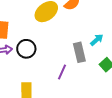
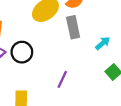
gray rectangle: (79, 52) -> (73, 27), moved

